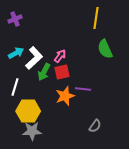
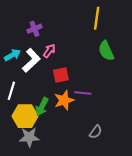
purple cross: (15, 19) -> (35, 29), moved
pink arrow: (60, 56) -> (49, 51), moved
green arrow: (44, 72) -> (42, 107), moved

